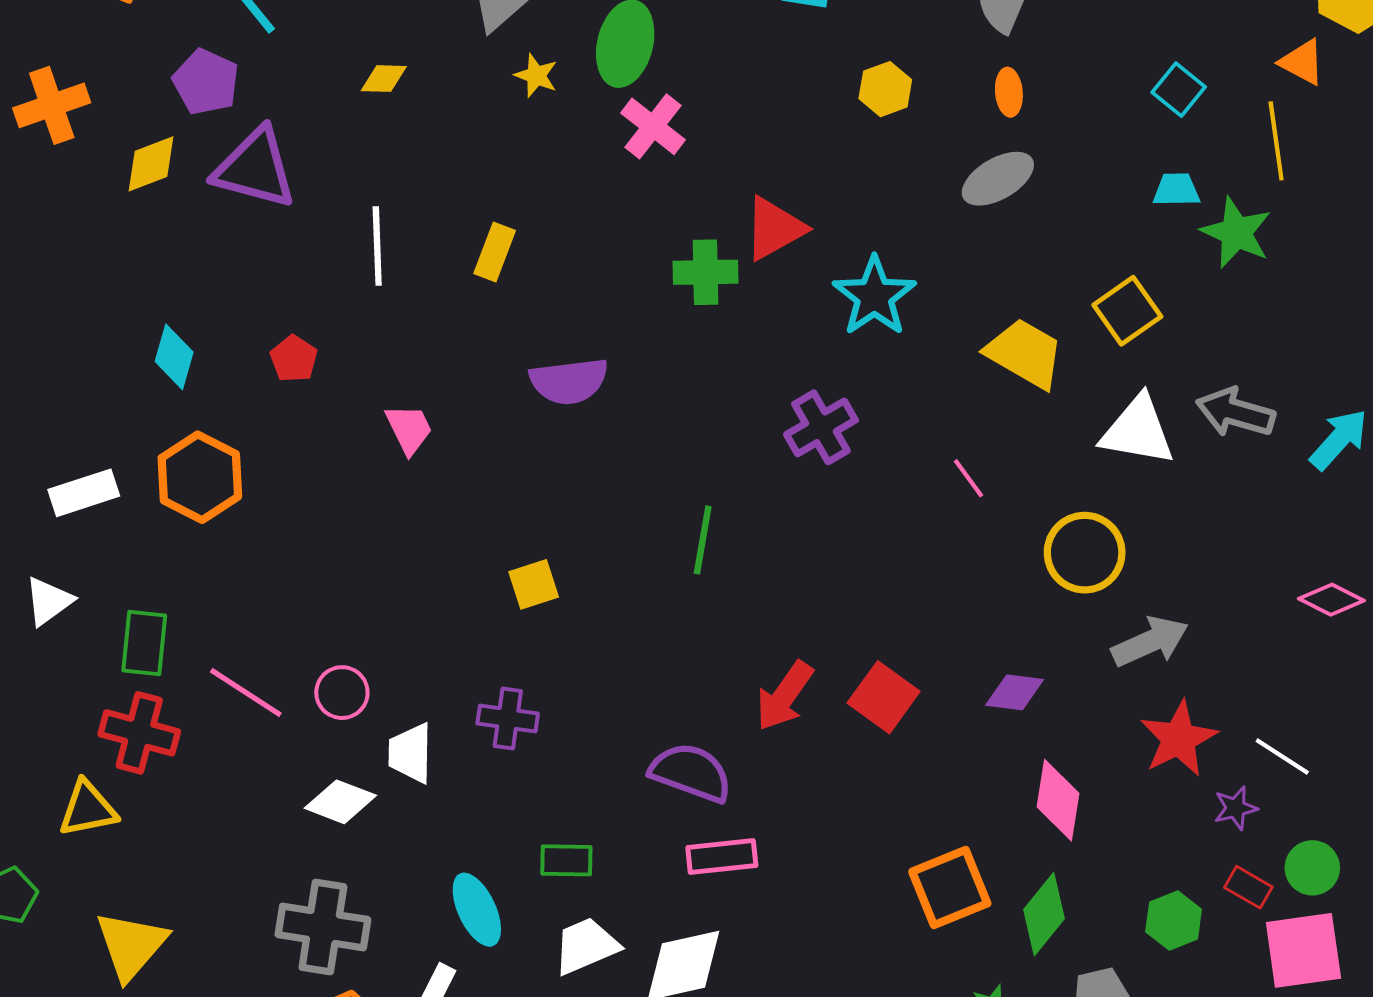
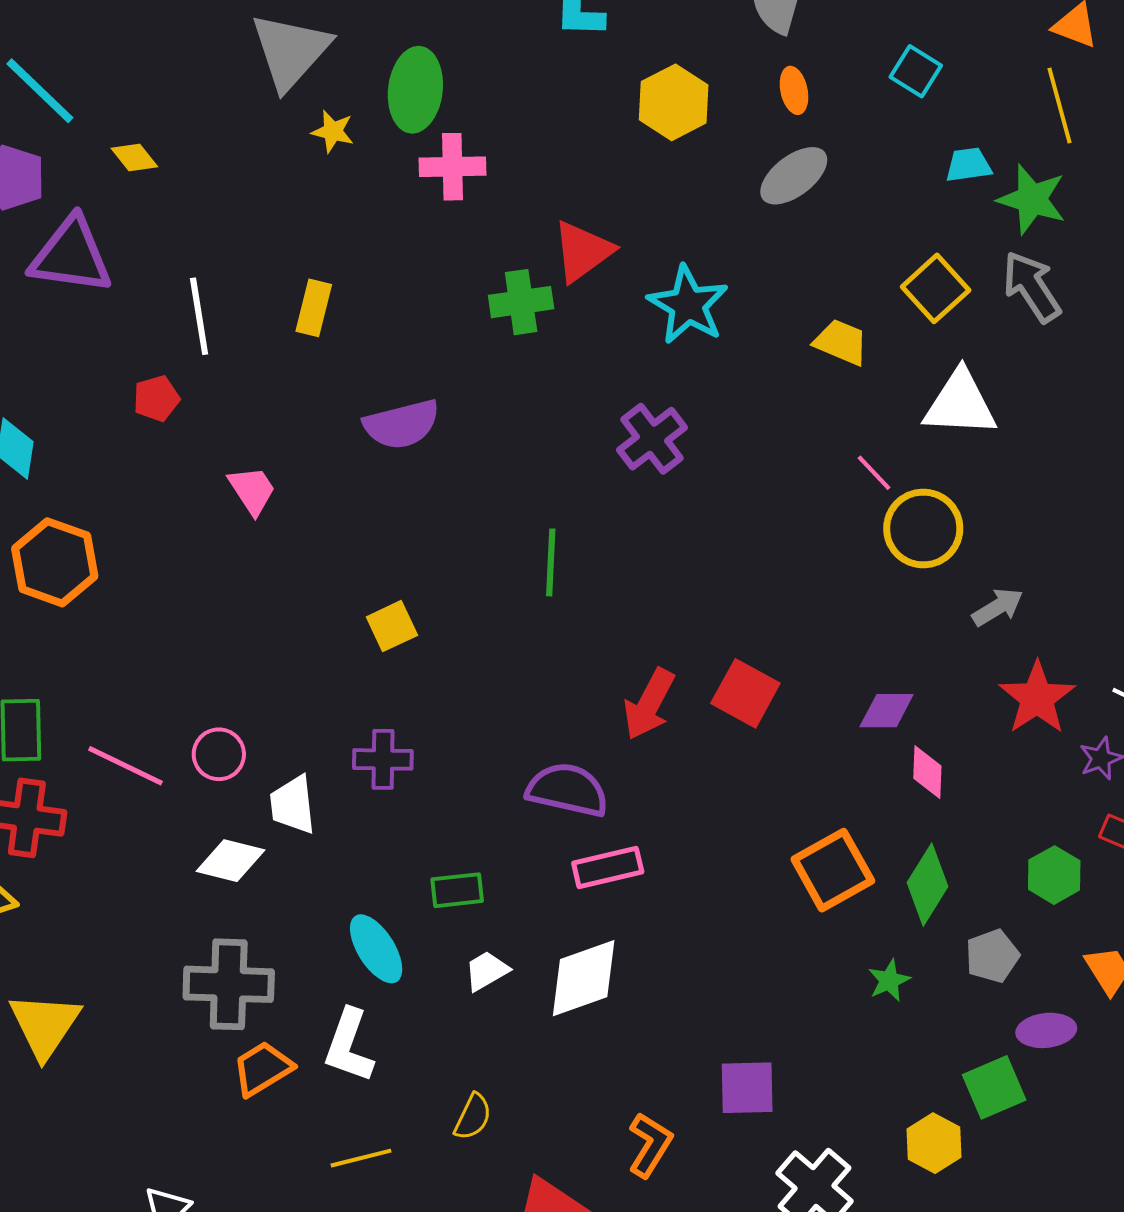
yellow diamond: (384, 79) -> (134, 157), moved, turned 57
yellow hexagon: (885, 89) -> (674, 102), size x1.4
cyan square: (1179, 90) -> (916, 71), moved
pink cross: (653, 126) -> (453, 167), turned -32
yellow trapezoid: (1025, 353) -> (841, 342), size x0.7
red pentagon: (294, 359) -> (156, 398), moved, turned 30
gray arrow: (1235, 412) -> (1032, 287), moved, turned 48
pink line: (968, 478) -> (874, 473), moved
gray arrow: (1150, 642) -> (998, 607), size x0.7
purple diamond: (1015, 692) -> (887, 711), moved
pink diamond: (1058, 800) -> (927, 772), size x0.7
white trapezoid: (586, 946) -> (487, 971), size x0.7

